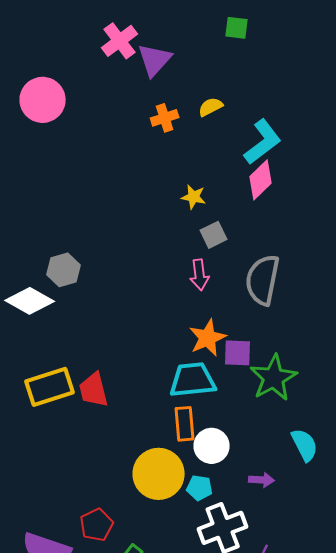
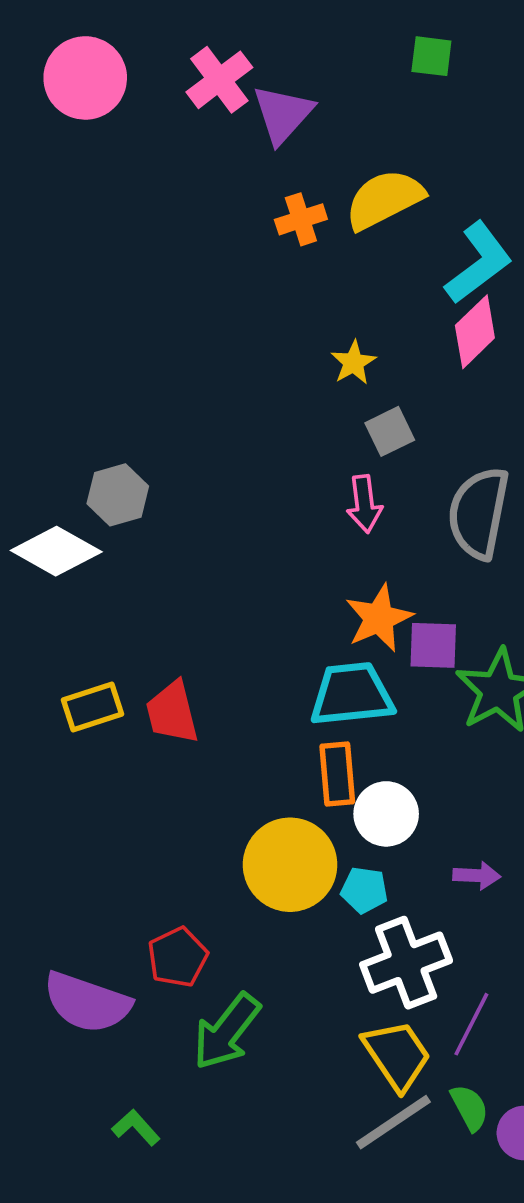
pink circle: (43, 100) -> (85, 78), moved
yellow semicircle: (211, 107) -> (384, 199), size x1.8
yellow star: (194, 197) -> (353, 363), turned 30
yellow rectangle: (50, 387) -> (92, 707), size x0.7

